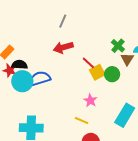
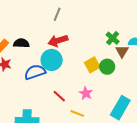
red line: (88, 63) -> (59, 96), moved
black semicircle: (20, 65) -> (21, 43), moved
cyan circle: (22, 81) -> (52, 60), moved

